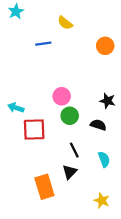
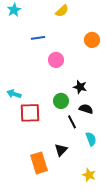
yellow semicircle: (65, 23) -> (62, 11), moved, turned -80
pink circle: (62, 96) -> (56, 60), moved
black star: (107, 101) -> (80, 87), moved
black line: (74, 150) -> (72, 122), moved

